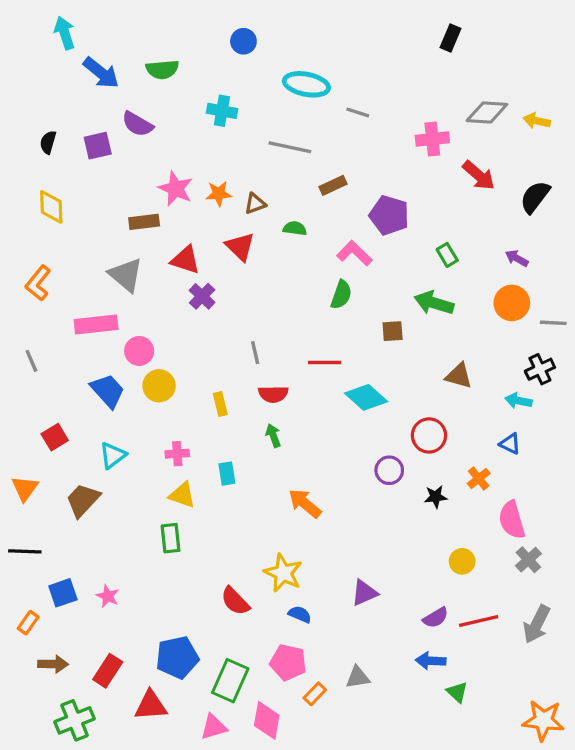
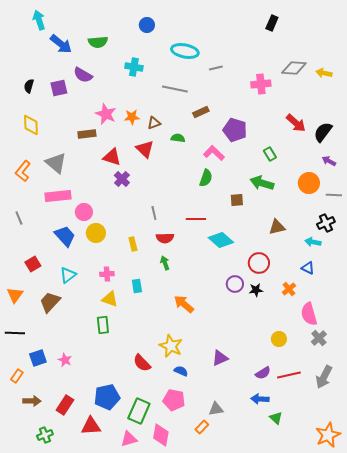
gray line: (358, 112) -> (216, 68), turned -32
red arrow: (479, 175) -> (296, 123), moved
black semicircle: (535, 197) -> (323, 132), moved
purple arrow: (517, 258) -> (329, 161), moved
gray triangle: (126, 275) -> (56, 163), moved
brown triangle: (459, 376) -> (277, 227), turned -30
black star: (436, 497) -> (256, 290), moved
orange rectangle: (315, 694) -> (202, 427), moved
green cross: (75, 720) -> (45, 435), size x0.7
orange star: (543, 720) -> (328, 435), turned -30

